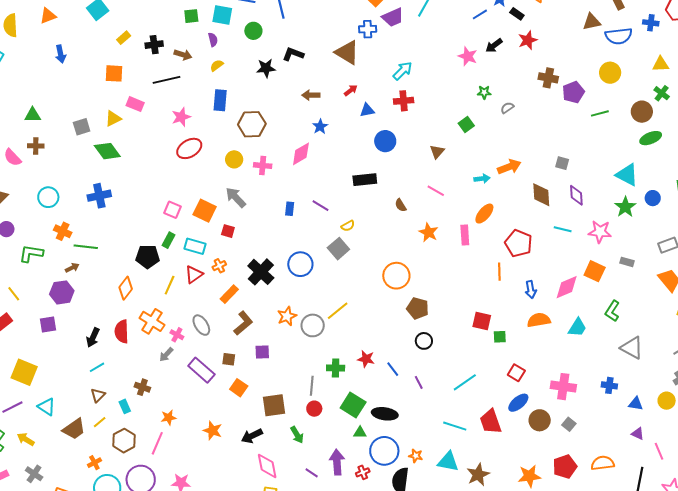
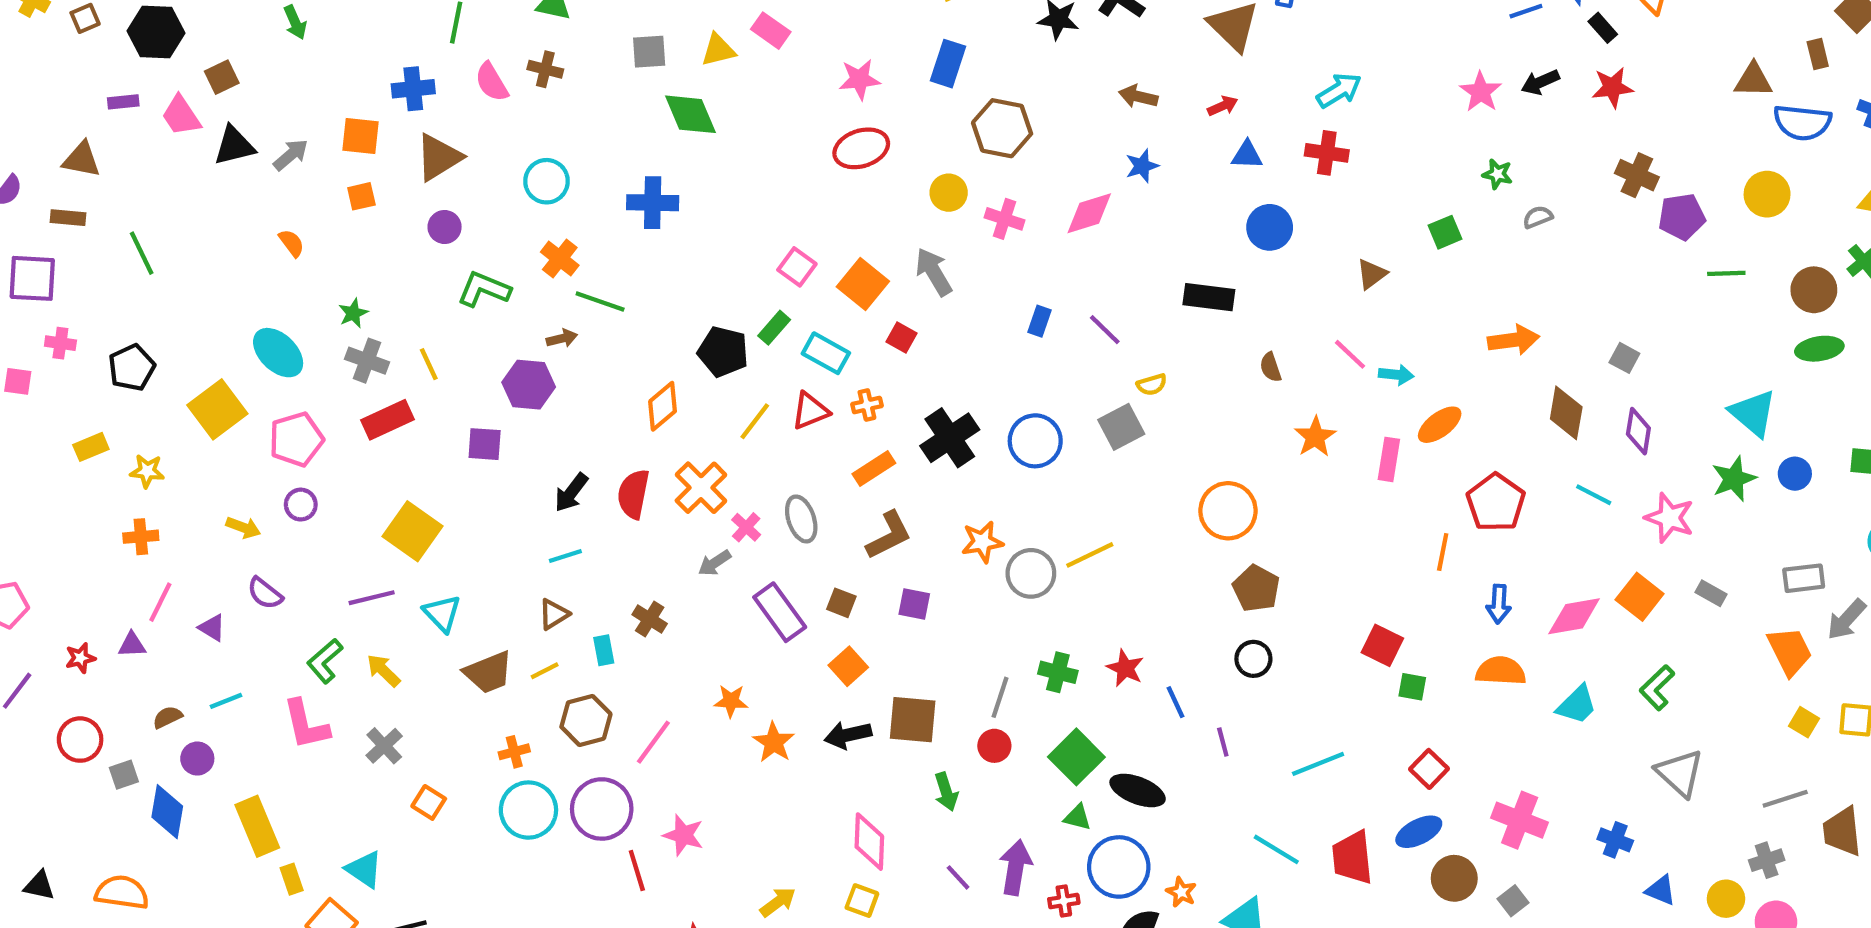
cyan arrow: (482, 179) -> (1396, 375), moved
orange star: (169, 418) -> (731, 701), moved
black arrow: (252, 436) -> (848, 735), moved

